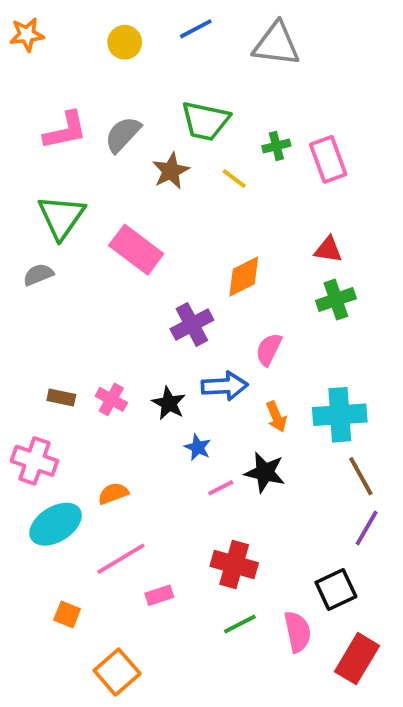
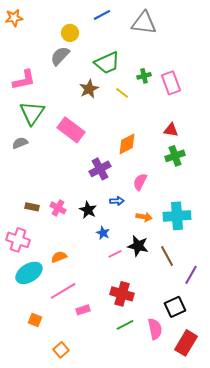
yellow circle: (125, 42) -> (70, 33), moved
green trapezoid: (205, 121) -> (107, 63), turned -36
pink L-shape: (65, 131) -> (24, 80), moved
gray semicircle: (123, 134) -> (60, 56), moved
blue arrow: (225, 386) -> (117, 201), size x0.6
orange arrow: (276, 417) -> (144, 217), turned -56
brown line: (361, 476) -> (167, 256), moved
orange square: (117, 672) -> (61, 350), size x0.7

